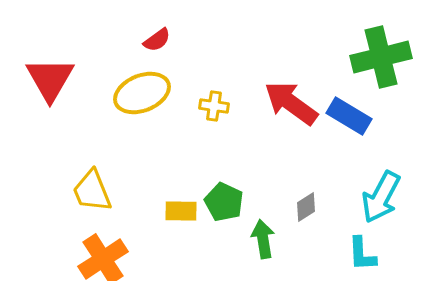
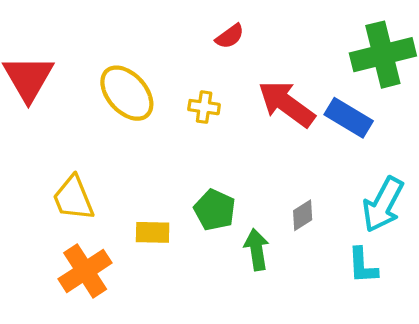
red semicircle: (157, 40) -> (230, 36), moved
yellow ellipse: (142, 93) -> (127, 93), turned 70
yellow rectangle: (181, 211) -> (153, 232), moved

